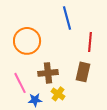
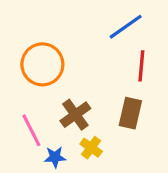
blue line: (67, 18) -> (126, 27), moved, turned 70
brown cross: (48, 73) -> (75, 115), turned -30

